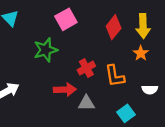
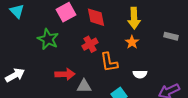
red diamond: (114, 27) -> (96, 17), moved, turned -50
green star: (46, 50) -> (48, 39), turned -30
red cross: (86, 68) -> (90, 44), moved

